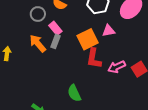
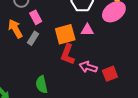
gray rectangle: (56, 41) -> (33, 38), moved
pink arrow: (117, 67) -> (88, 67), turned 30

